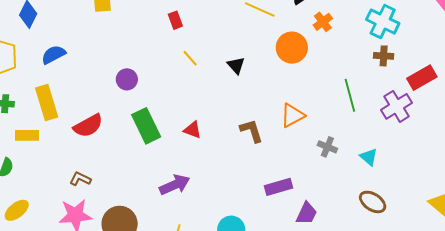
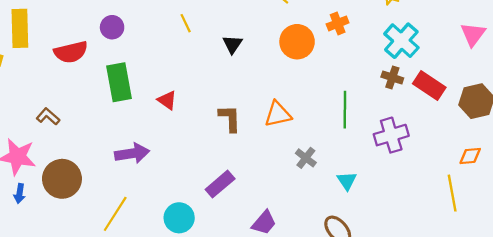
red rectangle: (422, 78) -> (429, 85), moved, turned 48
red semicircle: (88, 126) -> (71, 52), moved
brown L-shape: (80, 179) -> (48, 116), moved
purple rectangle: (279, 187) -> (220, 184), moved, turned -40

